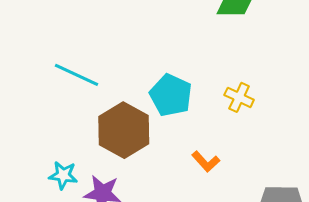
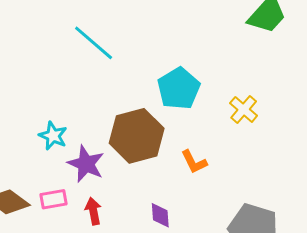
brown hexagon: (124, 130) -> (137, 136), moved

